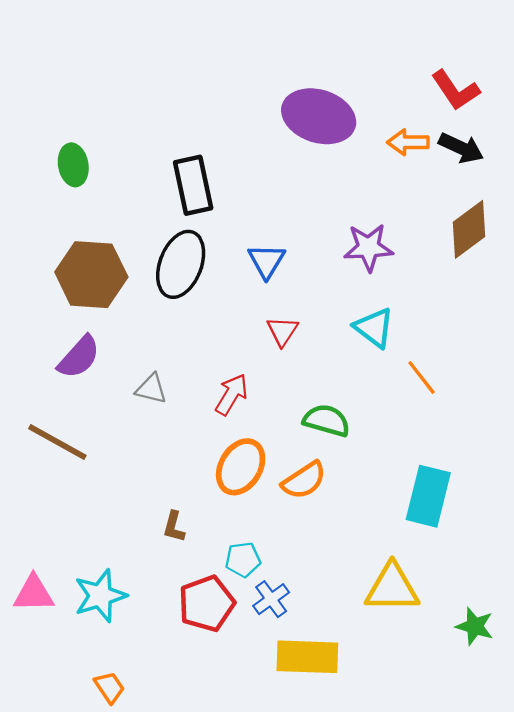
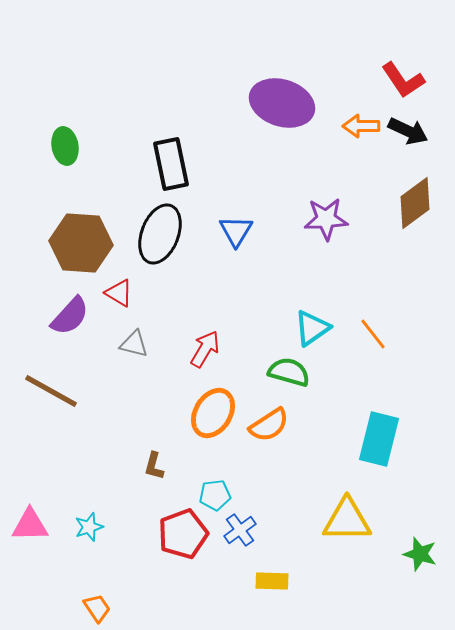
cyan triangle: (374, 328) -> (312, 328), moved, turned 48
red triangle: (282, 331) -> (119, 293), moved, turned -32
cyan star: (100, 596) -> (89, 527), size x0.6
yellow rectangle: (307, 657) -> (272, 581), size x0.6

